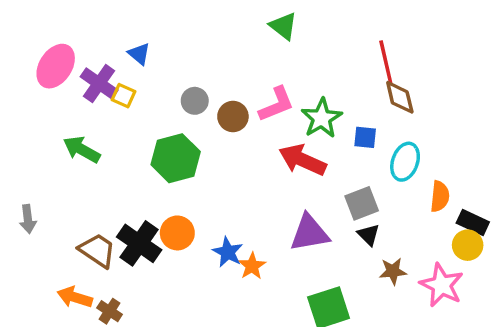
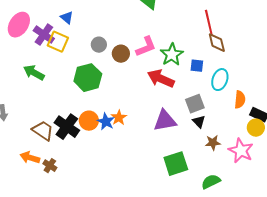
yellow square: (123, 96) -> (58, 42), size x1.5
blue star: (228, 252) -> (106, 122), moved
orange star: (252, 266) -> (119, 118), moved

